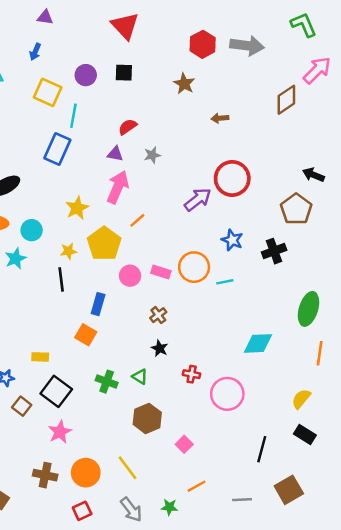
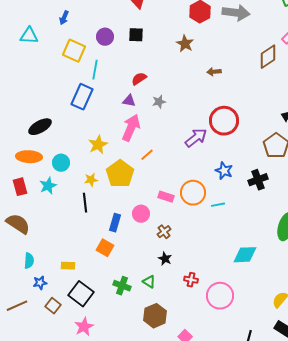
pink circle: (130, 276) -> (141, 214), moved

